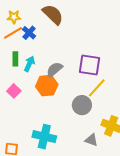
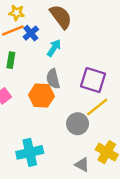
cyan arrow: (29, 64) -> (54, 48), moved
gray semicircle: (54, 69) -> (53, 79), turned -72
cyan cross: (44, 137) -> (30, 152), turned -35

